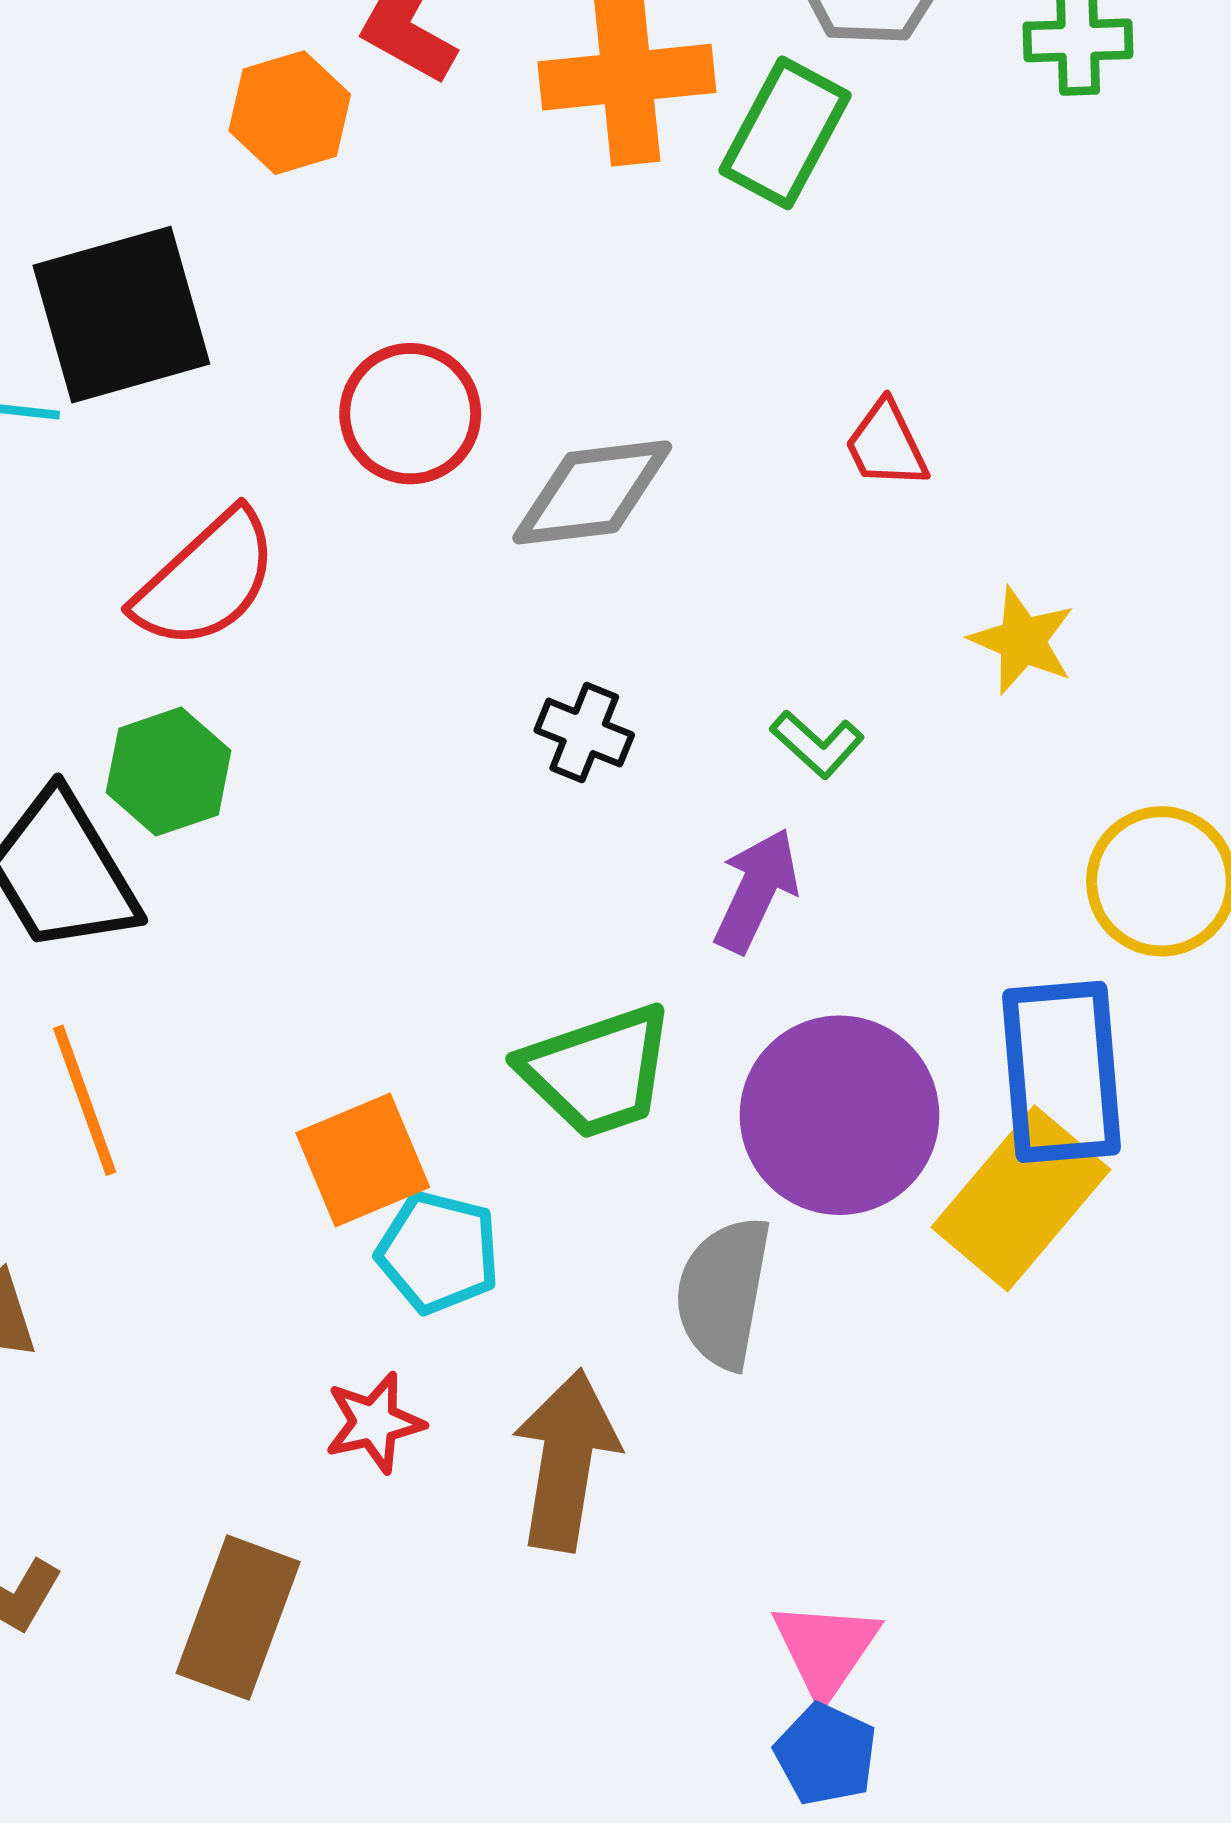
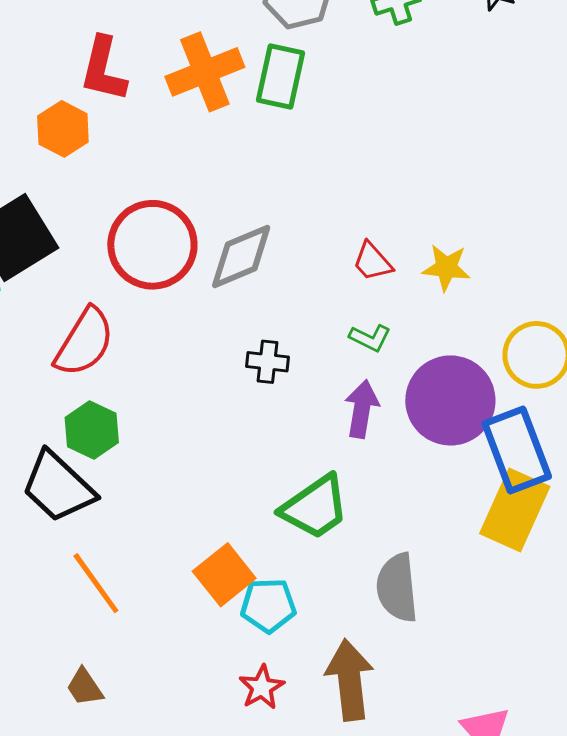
red circle: (410, 414) -> (152, 245), size x1.4
red trapezoid: (886, 445) -> (373, 262), moved
purple circle: (839, 1115) -> (450, 400), moved

